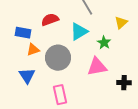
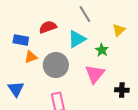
pink triangle: (97, 67) -> (95, 74), turned -40
blue triangle: (27, 76) -> (16, 89), moved

